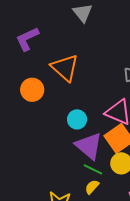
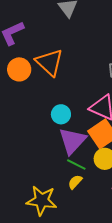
orange circle: (32, 90) -> (19, 69), moved
purple triangle: (89, 146) -> (72, 141), turned 32

